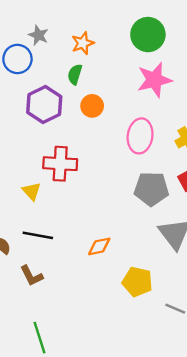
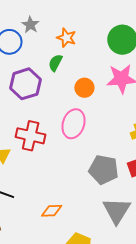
orange star: (83, 43) -> (66, 38), turned 30
orange circle: (92, 106) -> (84, 88), moved
pink ellipse: (140, 136) -> (74, 124), moved

